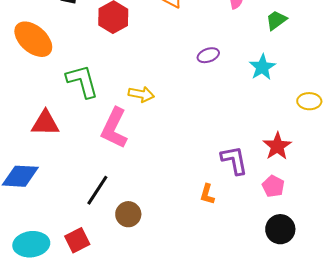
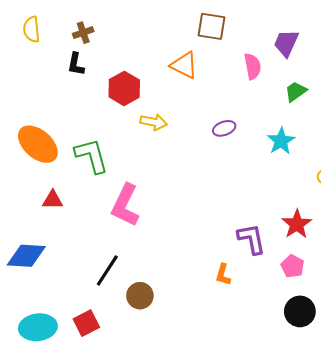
orange ellipse: (33, 39) -> (38, 144), moved
yellow arrow: (141, 94) -> (154, 122), moved
red triangle: (45, 123) -> (53, 200), size x0.7

